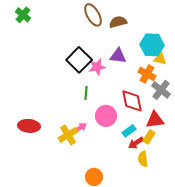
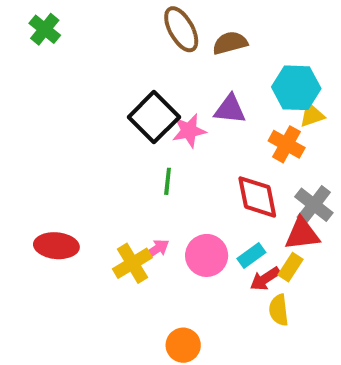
yellow triangle: (160, 59) -> (312, 115), turned -32
gray cross: (161, 90) -> (314, 205), moved
pink circle: (106, 116) -> (207, 255), moved

